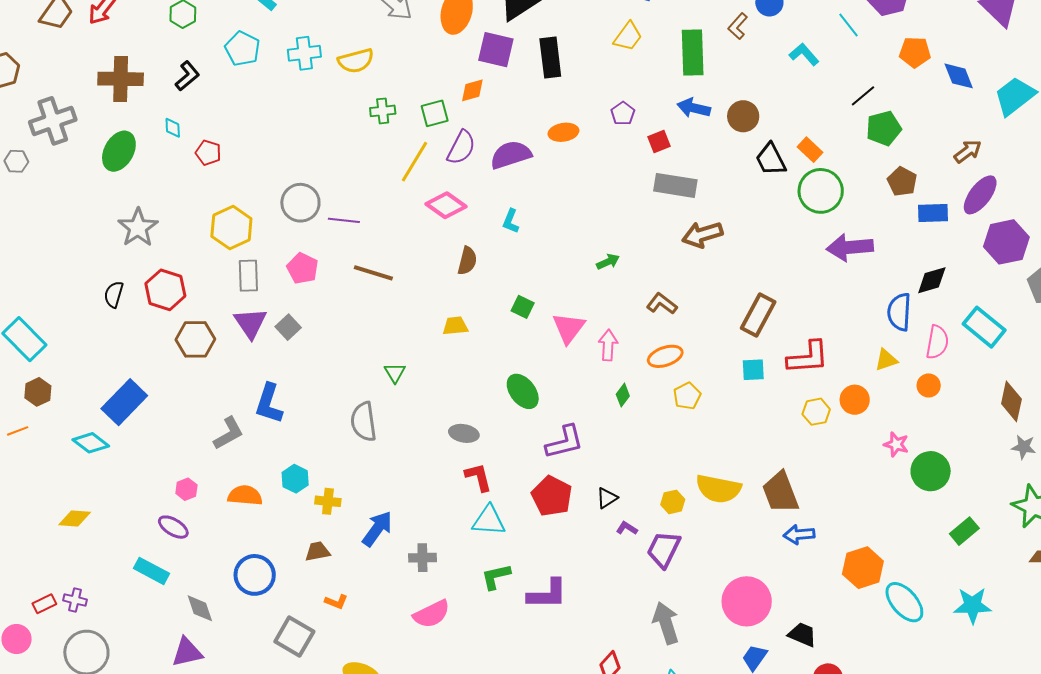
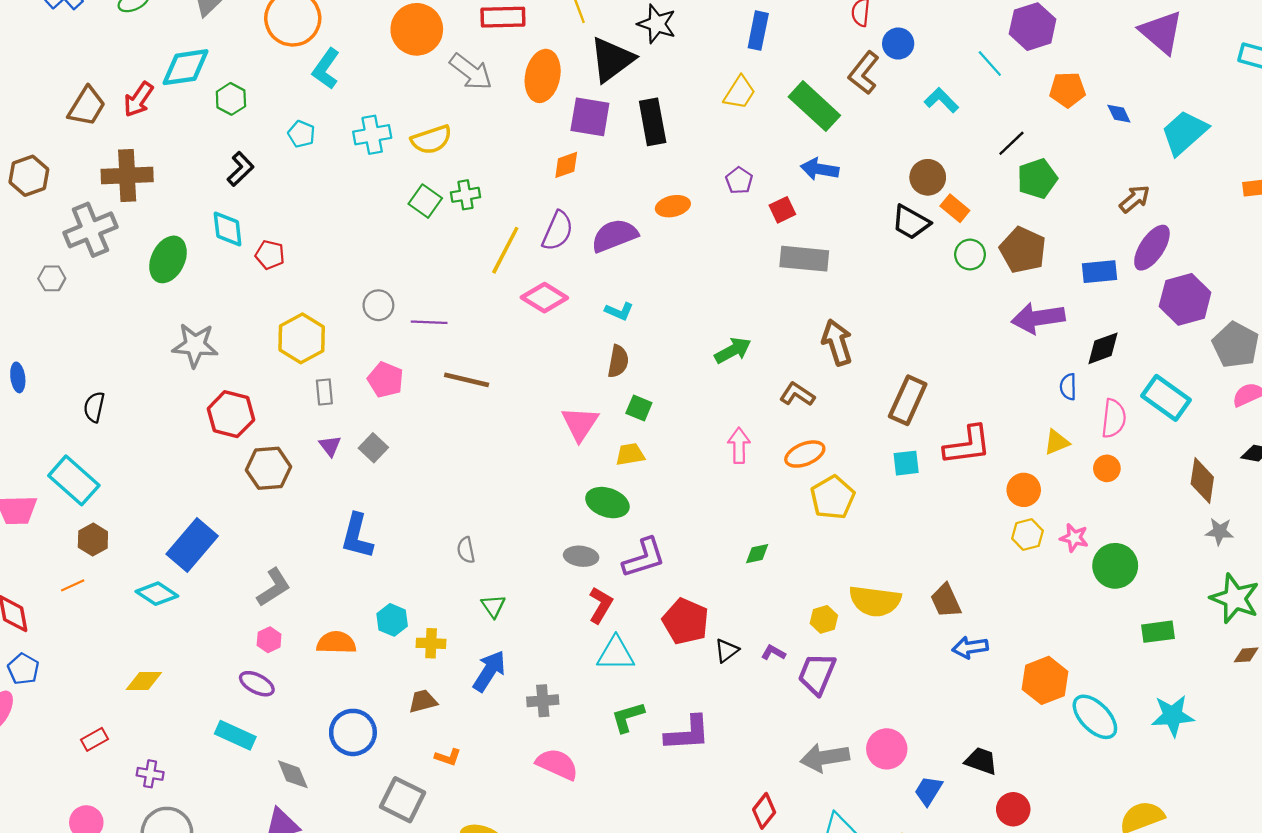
brown L-shape: (738, 26) -> (864, 73), size x1.4
cyan pentagon: (243, 49) -> (301, 134), size x0.7
green rectangle: (693, 53) -> (814, 106), turned -42
blue diamond: (959, 76) -> (1119, 114), size x0.7
brown cross: (121, 79) -> (127, 175), moved
green square: (435, 113) -> (425, 201), moved, turned -36
brown circle: (743, 116) -> (928, 177), moved
cyan diamond: (173, 128) -> (228, 229), size x1.6
black trapezoid: (771, 159) -> (911, 222), turned -30
brown pentagon: (902, 182) -> (1023, 250), moved, size x1.4
green circle: (821, 191) -> (970, 255), size x0.6
gray circle: (300, 203) -> (378, 305), size x0.7
cyan L-shape: (511, 221) -> (619, 311), turned -85
gray star: (138, 228) -> (195, 345), turned -30
brown arrow: (702, 235) -> (837, 342), moved, turned 93
purple arrow: (850, 247) -> (1038, 318), moved
brown semicircle: (467, 261) -> (618, 361), moved
green arrow: (608, 262) -> (733, 350), size x1.4
gray rectangle: (248, 276) -> (324, 392), size x0.7
black semicircle: (114, 294) -> (94, 407), moved
blue semicircle: (899, 312) -> (1068, 387), size x0.6
purple triangle: (250, 323) -> (330, 446), size x0.6
yellow trapezoid: (455, 326) -> (630, 454), moved
pink triangle: (569, 328) -> (580, 424), moved
green triangle: (395, 373) -> (493, 606), moved
green ellipse: (523, 391) -> (607, 503), moved, turned -30
green diamond: (623, 395) -> (757, 554), moved, turned 45
yellow pentagon: (687, 396) -> (833, 498), size x1.4
yellow hexagon: (816, 412) -> (1027, 535), moved
gray semicircle: (364, 422) -> (466, 550), size x0.6
gray L-shape: (229, 433) -> (274, 587), moved
purple L-shape: (565, 442) -> (644, 558), moved
red L-shape: (478, 477) -> (601, 605), turned 48
brown trapezoid: (780, 492) -> (946, 601), size x0.7
black triangle: (607, 498) -> (727, 651), moved
green rectangle: (964, 531) -> (1158, 632), turned 36
pink circle: (747, 601) -> (887, 749), moved, size x0.7
red rectangle: (44, 604) -> (94, 739), moved
pink semicircle: (432, 614) -> (557, 764), turned -126
gray arrow: (666, 623) -> (825, 758), turned -78

